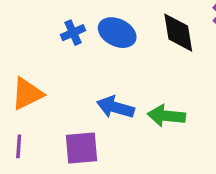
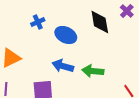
blue ellipse: (117, 33) -> (66, 35), moved

